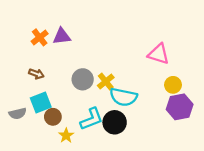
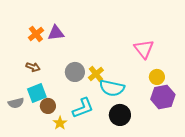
pink triangle: (159, 54) -> (144, 49), turned 35
black circle: (115, 122) -> (120, 115), moved

